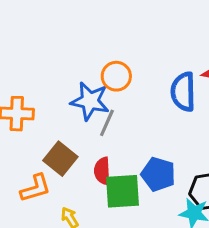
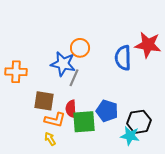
brown square: (60, 159) -> (44, 101), turned -30
orange L-shape: (35, 188) -> (55, 120), moved, turned 30

